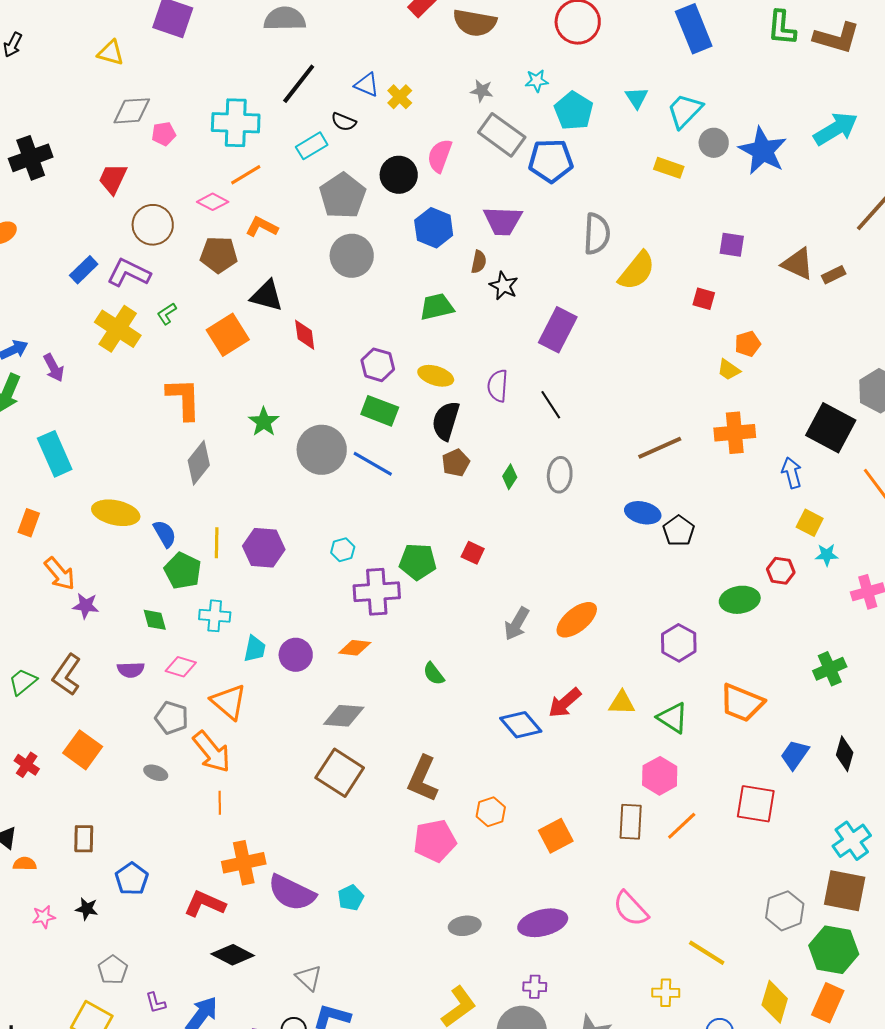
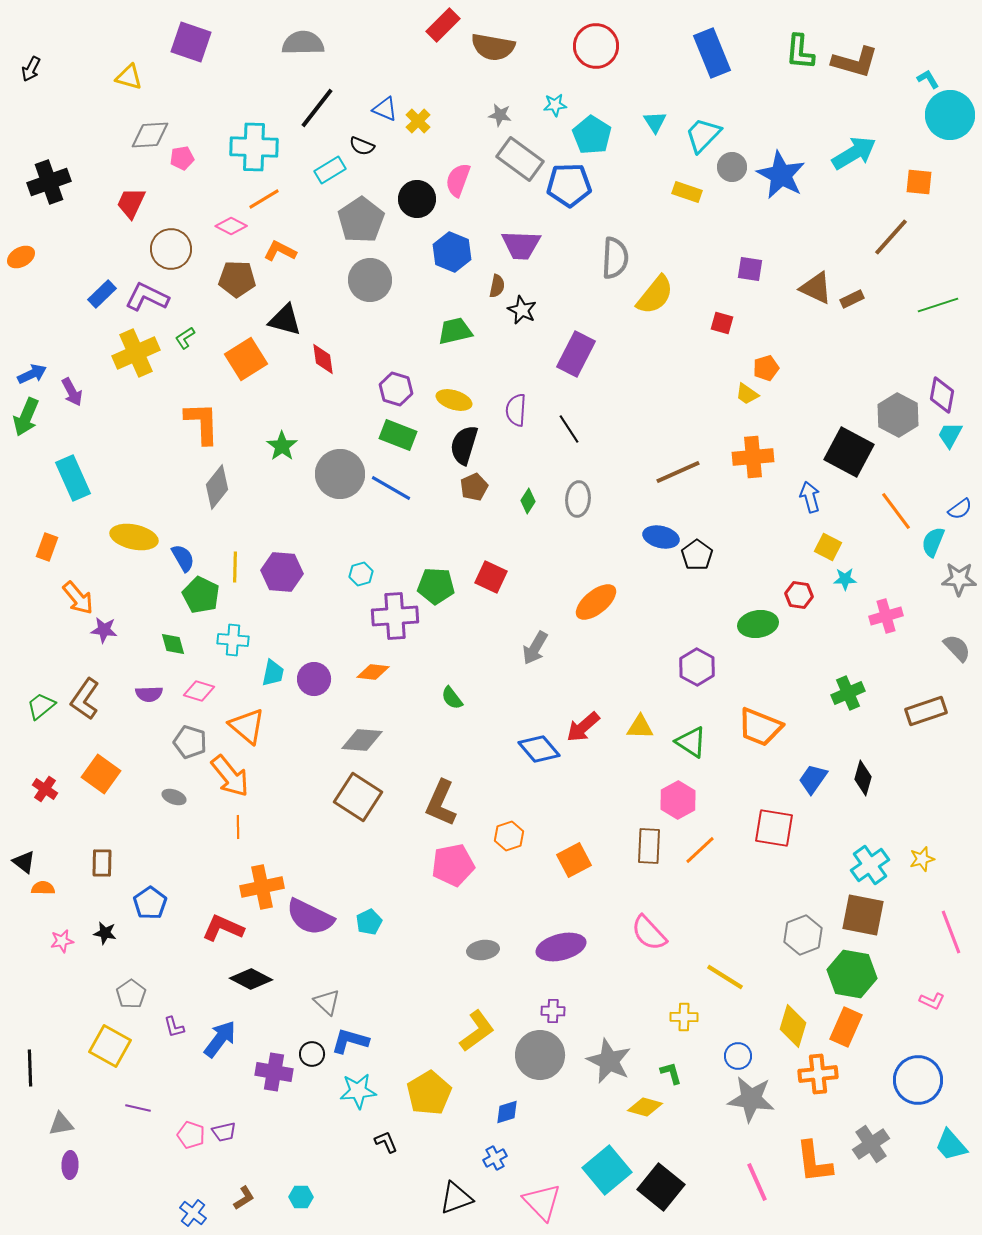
yellow cross: (118, 329) -> (136, 353), turned 33
red square: (473, 553) -> (491, 577), size x1.4
orange ellipse: (577, 620) -> (596, 602), moved

